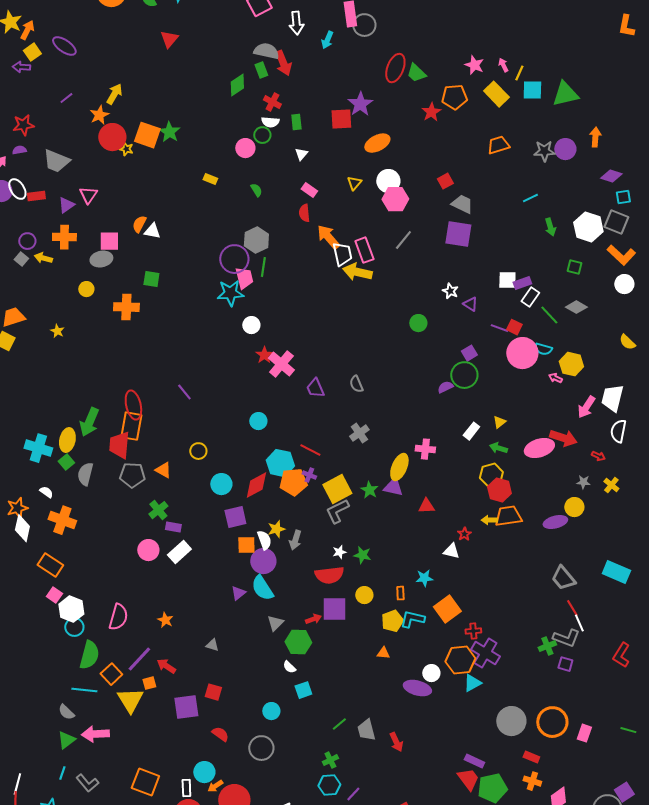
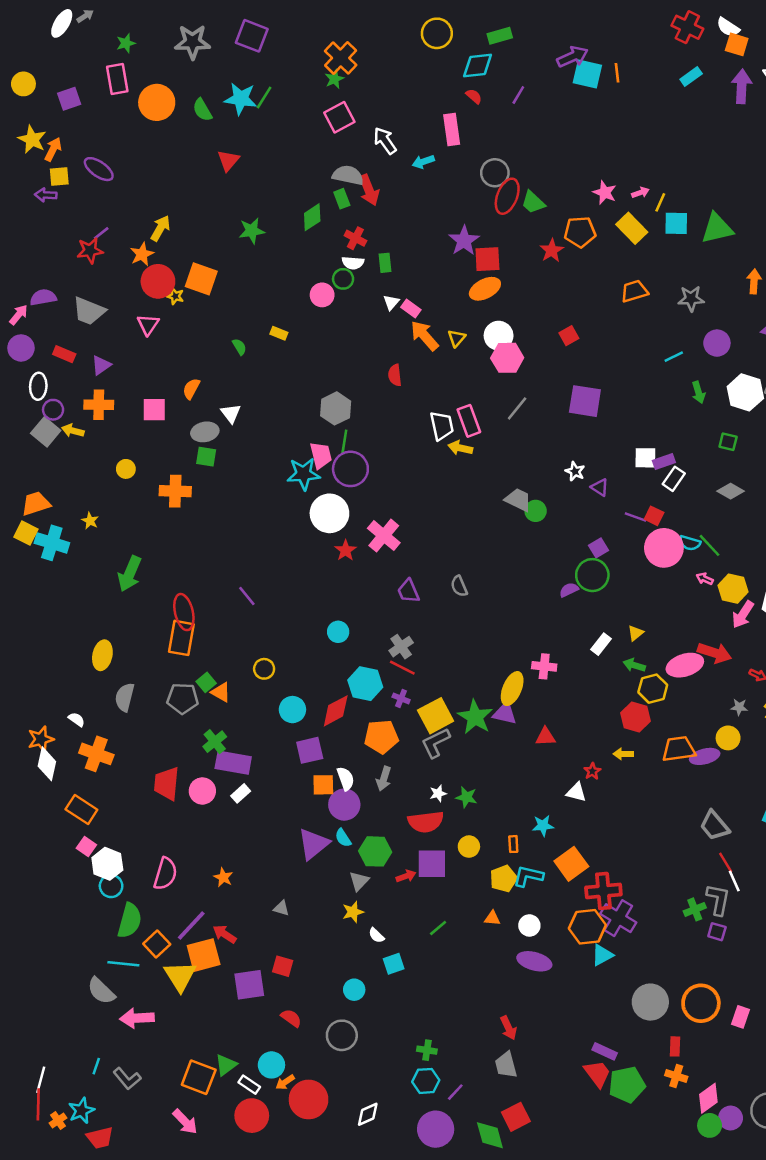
white arrow: (296, 23) -> (385, 141), turned 150
gray circle: (364, 25) -> (495, 173), moved
cyan arrow: (327, 40) -> (423, 162), turned 48
yellow square: (32, 52) -> (59, 176), turned 30
pink arrow: (503, 65) -> (640, 192), turned 96
red square: (341, 119) -> (487, 259), moved
red star: (23, 125) -> (90, 250), moved
green star: (169, 132) -> (252, 231), moved, turned 30
purple circle: (565, 149) -> (717, 343), moved
purple semicircle: (19, 150) -> (43, 297), size x1.5
white ellipse: (17, 189) -> (38, 386), moved, turned 35
green semicircle: (256, 190) -> (239, 347), moved
pink rectangle: (309, 190) -> (411, 308), moved
pink triangle: (88, 195) -> (148, 325), moved
red rectangle: (36, 196) -> (64, 354), turned 30
gray trapezoid: (462, 204) -> (518, 500), moved
white triangle: (152, 231) -> (231, 413), moved, turned 42
orange arrow: (328, 237) -> (424, 336), moved
gray square: (21, 259) -> (46, 432), size x1.6
gray ellipse: (101, 259) -> (205, 432), moved
purple circle: (234, 259) -> (350, 469), moved
yellow arrow: (357, 272) -> (460, 448), size x0.7
green line: (549, 315) -> (710, 545), moved
white circle: (251, 325) -> (329, 513), size x1.8
pink cross: (281, 364) -> (384, 536), moved
yellow hexagon: (571, 364) -> (733, 589), moved
green arrow: (89, 422) -> (130, 574), moved
gray cross: (359, 433) -> (401, 647), moved
red trapezoid: (119, 445) -> (167, 784), moved
cyan cross: (38, 448) -> (52, 543), moved
green square: (66, 462) -> (206, 682), moved
yellow hexagon: (491, 475) -> (653, 689), moved
orange pentagon: (293, 482) -> (381, 737), moved
green star: (369, 490) -> (475, 717), size x1.6
orange trapezoid: (508, 516) -> (679, 749), moved
purple rectangle: (173, 527) -> (233, 763), size x1.8
yellow star: (276, 529) -> (353, 912), moved
white rectangle: (179, 552) -> (241, 793), size x0.7
cyan semicircle: (262, 588) -> (343, 838), size x0.6
purple triangle: (238, 593) -> (313, 844), size x1.8
red cross: (473, 631) -> (603, 891), size x1.8
gray L-shape: (566, 638) -> (718, 900), turned -100
green hexagon: (298, 642) -> (375, 851), moved
white circle: (431, 673) -> (529, 925), moved
orange square: (149, 683) -> (204, 955), size x2.0
gray semicircle: (66, 712) -> (101, 991), size x1.4
green line: (339, 724) -> (438, 928), moved
gray trapezoid: (366, 730) -> (506, 1065), moved
green triangle: (66, 740) -> (226, 1065), moved
red rectangle: (531, 757) -> (675, 1046), turned 70
green cross: (330, 760) -> (427, 1050), turned 35
white rectangle: (186, 788) -> (249, 1085), turned -54

